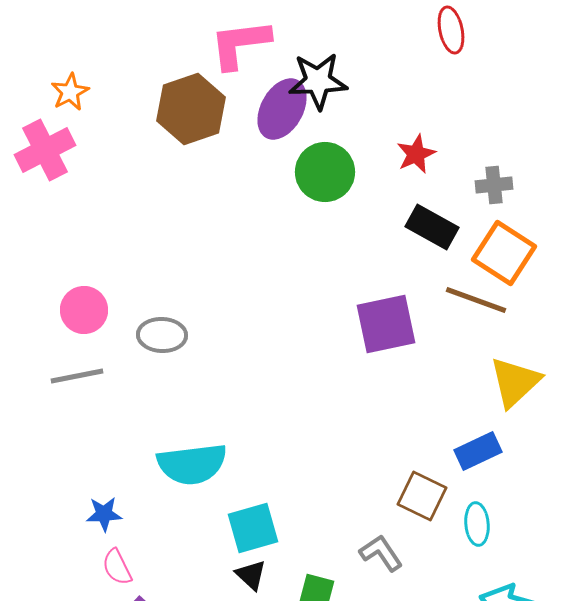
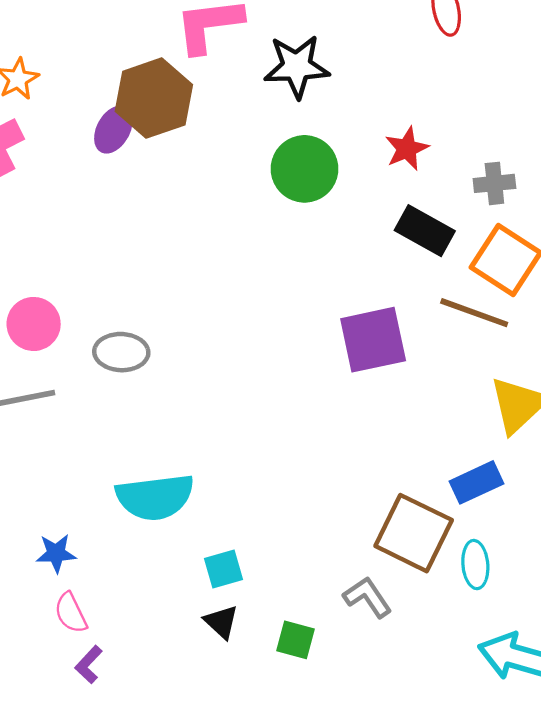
purple ellipse: (282, 109) -> (113, 130), moved, size x0.7
brown square: (422, 496) -> (414, 533), size x1.4
cyan square: (253, 528) -> (224, 569), size x0.7

